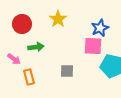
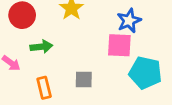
orange rectangle: (29, 77) -> (44, 88), moved

